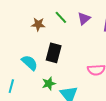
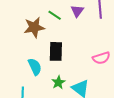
brown star: (38, 24) -> (34, 27), size x1.5
cyan semicircle: (30, 63) -> (35, 67), turned 36

